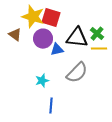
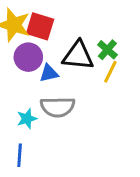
yellow line: (99, 49) -> (110, 72), turned -63
gray semicircle: (77, 73) -> (58, 107), moved, turned 45
blue line: (51, 106) -> (20, 155), moved

